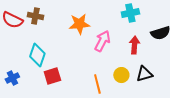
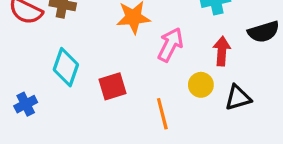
yellow circle: (121, 75) -> (201, 85), moved
red square: (52, 76) -> (112, 86), moved

